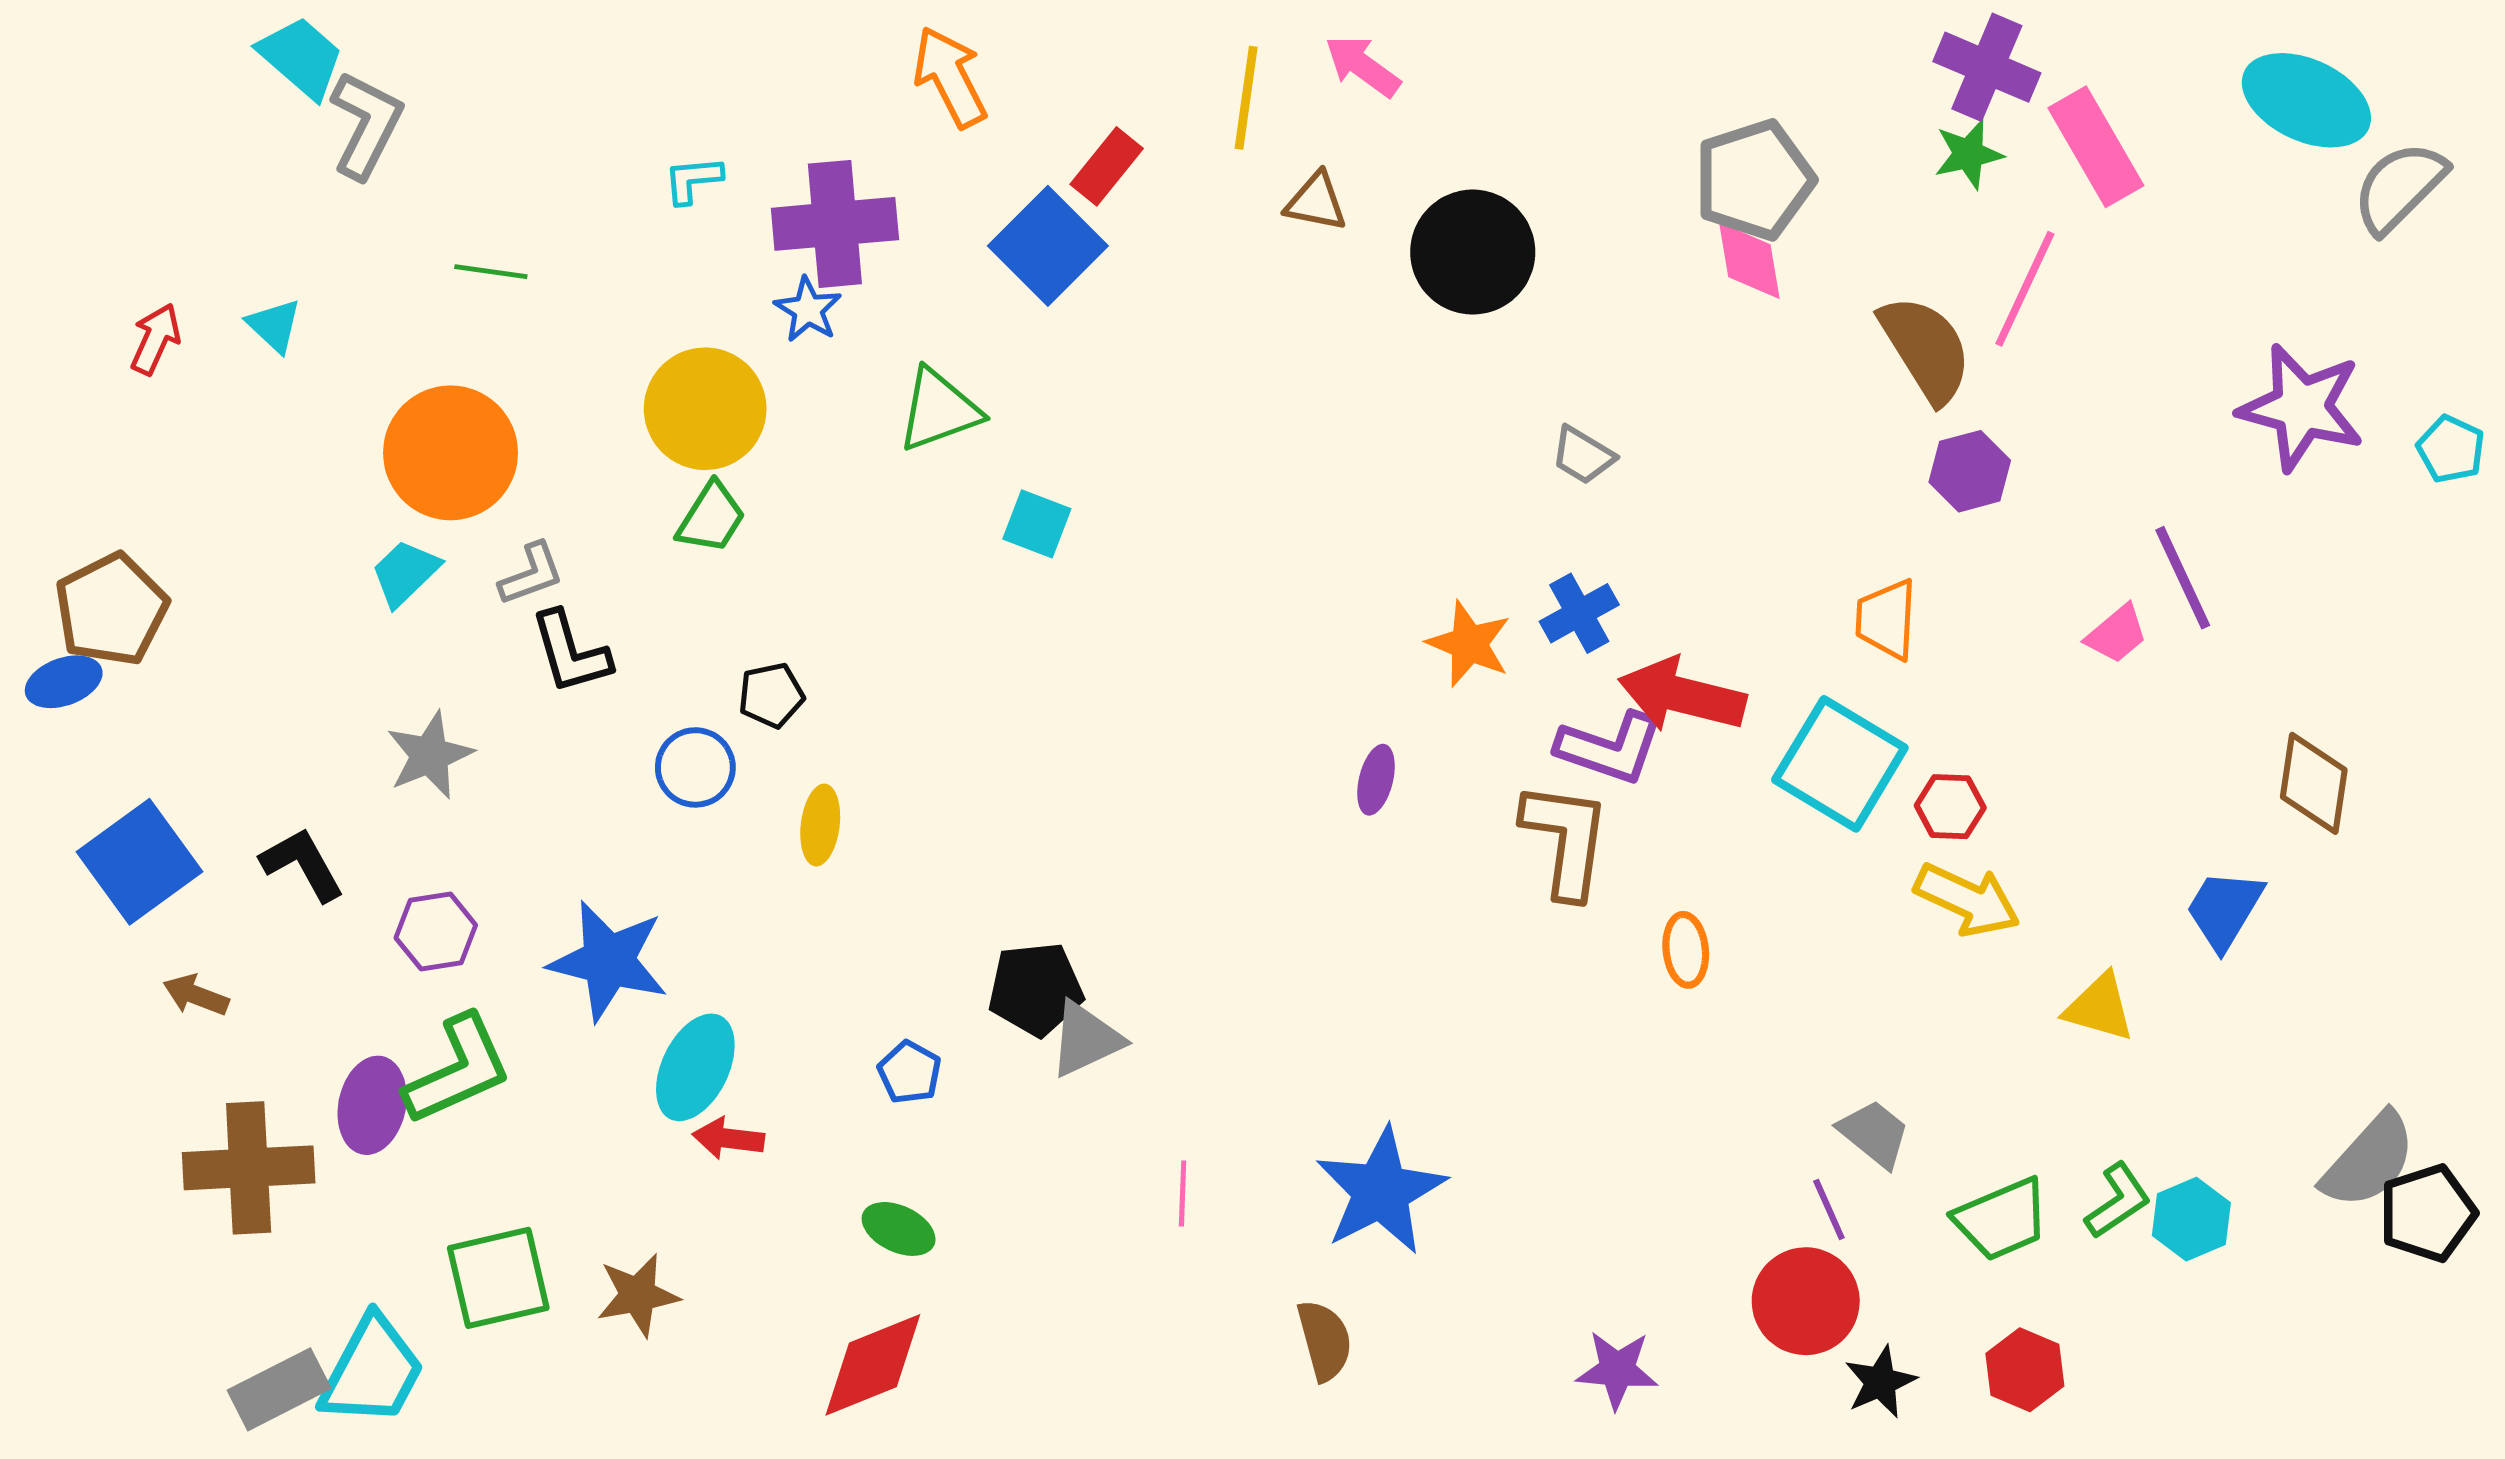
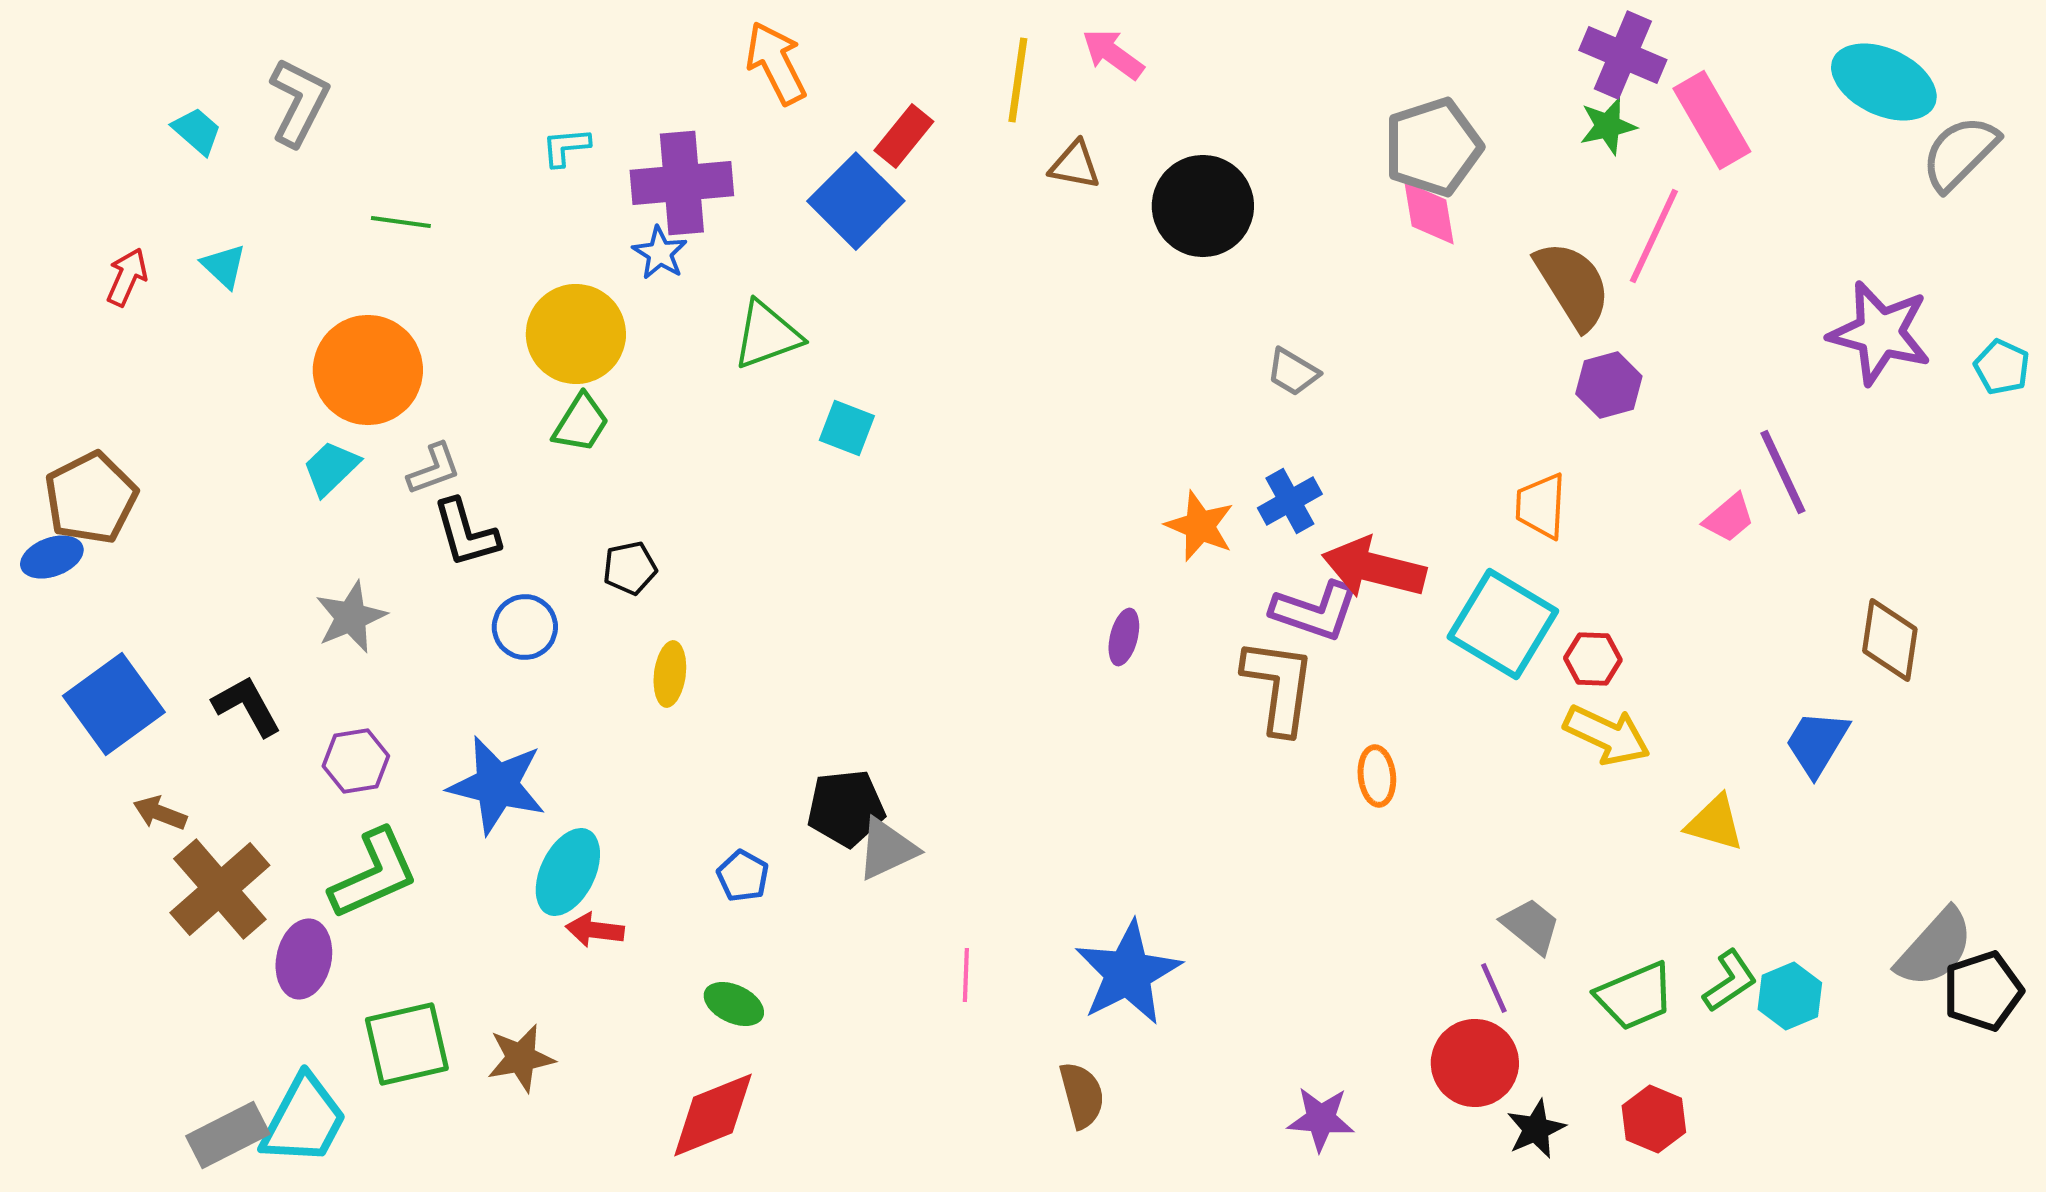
cyan trapezoid: (301, 57) -> (197, 131), moved, size x0.7
blue circle: (695, 767) -> (525, 627), moved
purple ellipse: (372, 1105) -> (304, 959), moved
brown cross: (249, 1168) -> (220, 889), moved, turned -38

